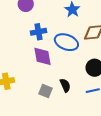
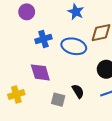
purple diamond: (43, 56) -> (40, 72), moved

